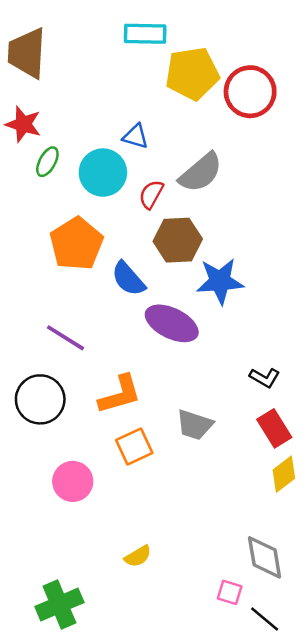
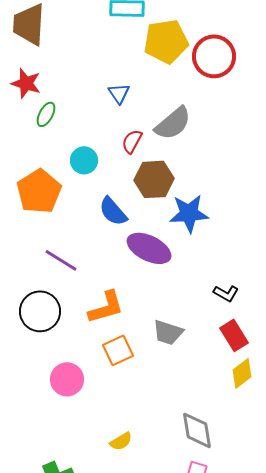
blue triangle: (135, 136) -> (119, 93), turned 40
cyan circle: (103, 173) -> (84, 160), moved, size x0.7
orange pentagon: (76, 244) -> (39, 191), moved
gray diamond: (265, 557) -> (197, 430), moved

